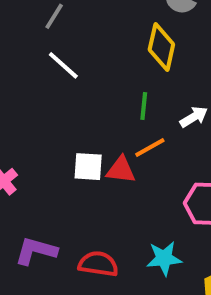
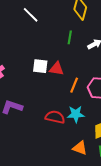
orange line: (150, 147) -> (74, 85), moved, turned -42
red semicircle: (98, 264) -> (55, 117), moved

